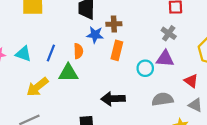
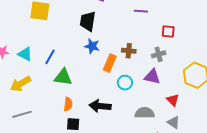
brown cross: (114, 24) -> (129, 51), moved
gray cross: (169, 33) -> (159, 54), turned 32
orange semicircle: (78, 51) -> (68, 104), moved
cyan circle: (145, 68) -> (125, 83), moved
yellow arrow: (37, 87) -> (21, 84), moved

